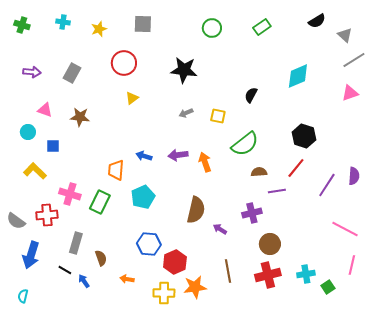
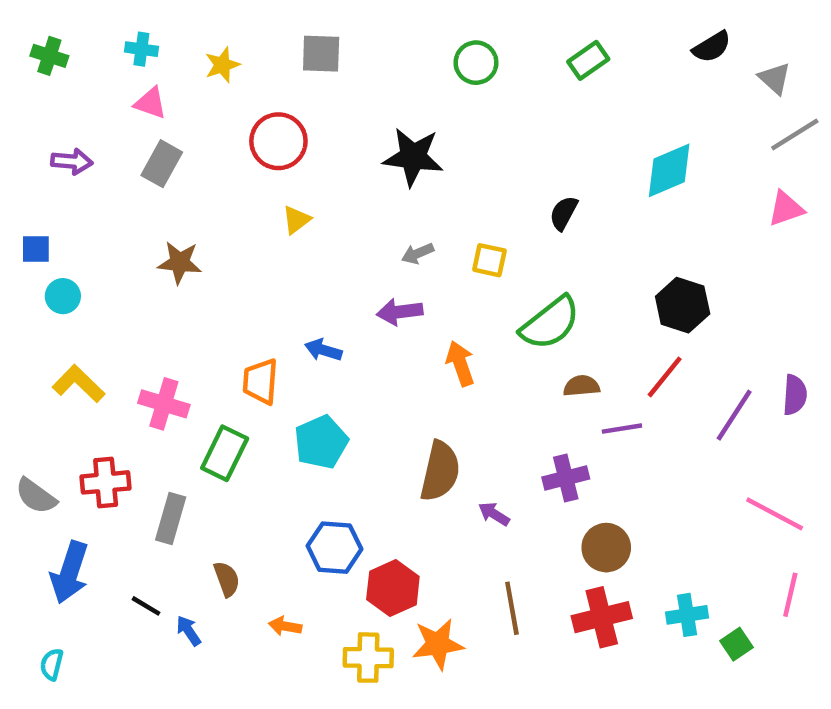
pink triangle: (45, 110) -> (150, 103), moved
blue square: (53, 146) -> (36, 249), moved
purple arrow: (178, 155) -> (400, 312), moved
pink cross: (70, 194) -> (164, 404), moved
gray rectangle: (76, 243) -> (171, 518), moved

